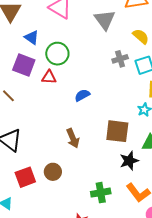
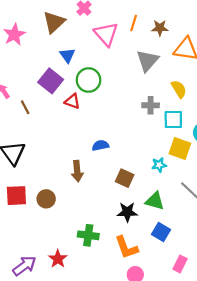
blue semicircle: (82, 95) -> (100, 145), moved
brown square: (117, 131) -> (125, 178), size x0.7

